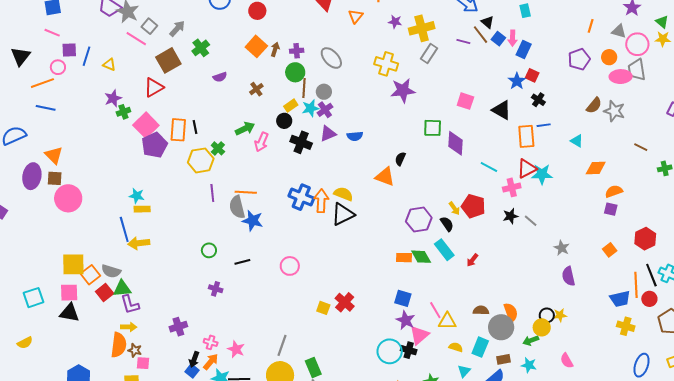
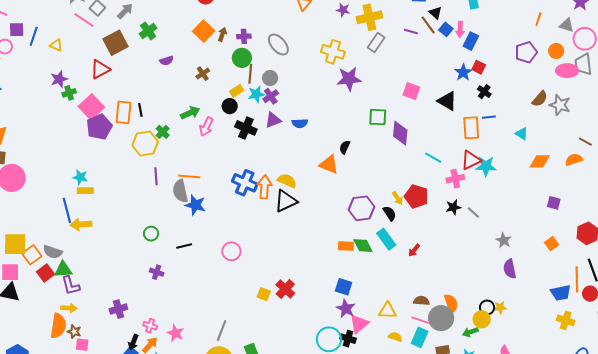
orange semicircle: (614, 191) -> (574, 160), moved
pink line: (435, 310) -> (420, 320), moved, turned -42

